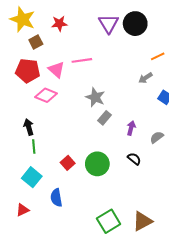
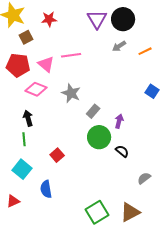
gray arrow: (145, 78) -> (119, 46), moved
gray star: (95, 97) -> (71, 93), moved
black arrow: (29, 127) -> (28, 118), moved
gray semicircle: (157, 137) -> (144, 178), moved
green circle: (97, 164) -> (99, 137), moved

